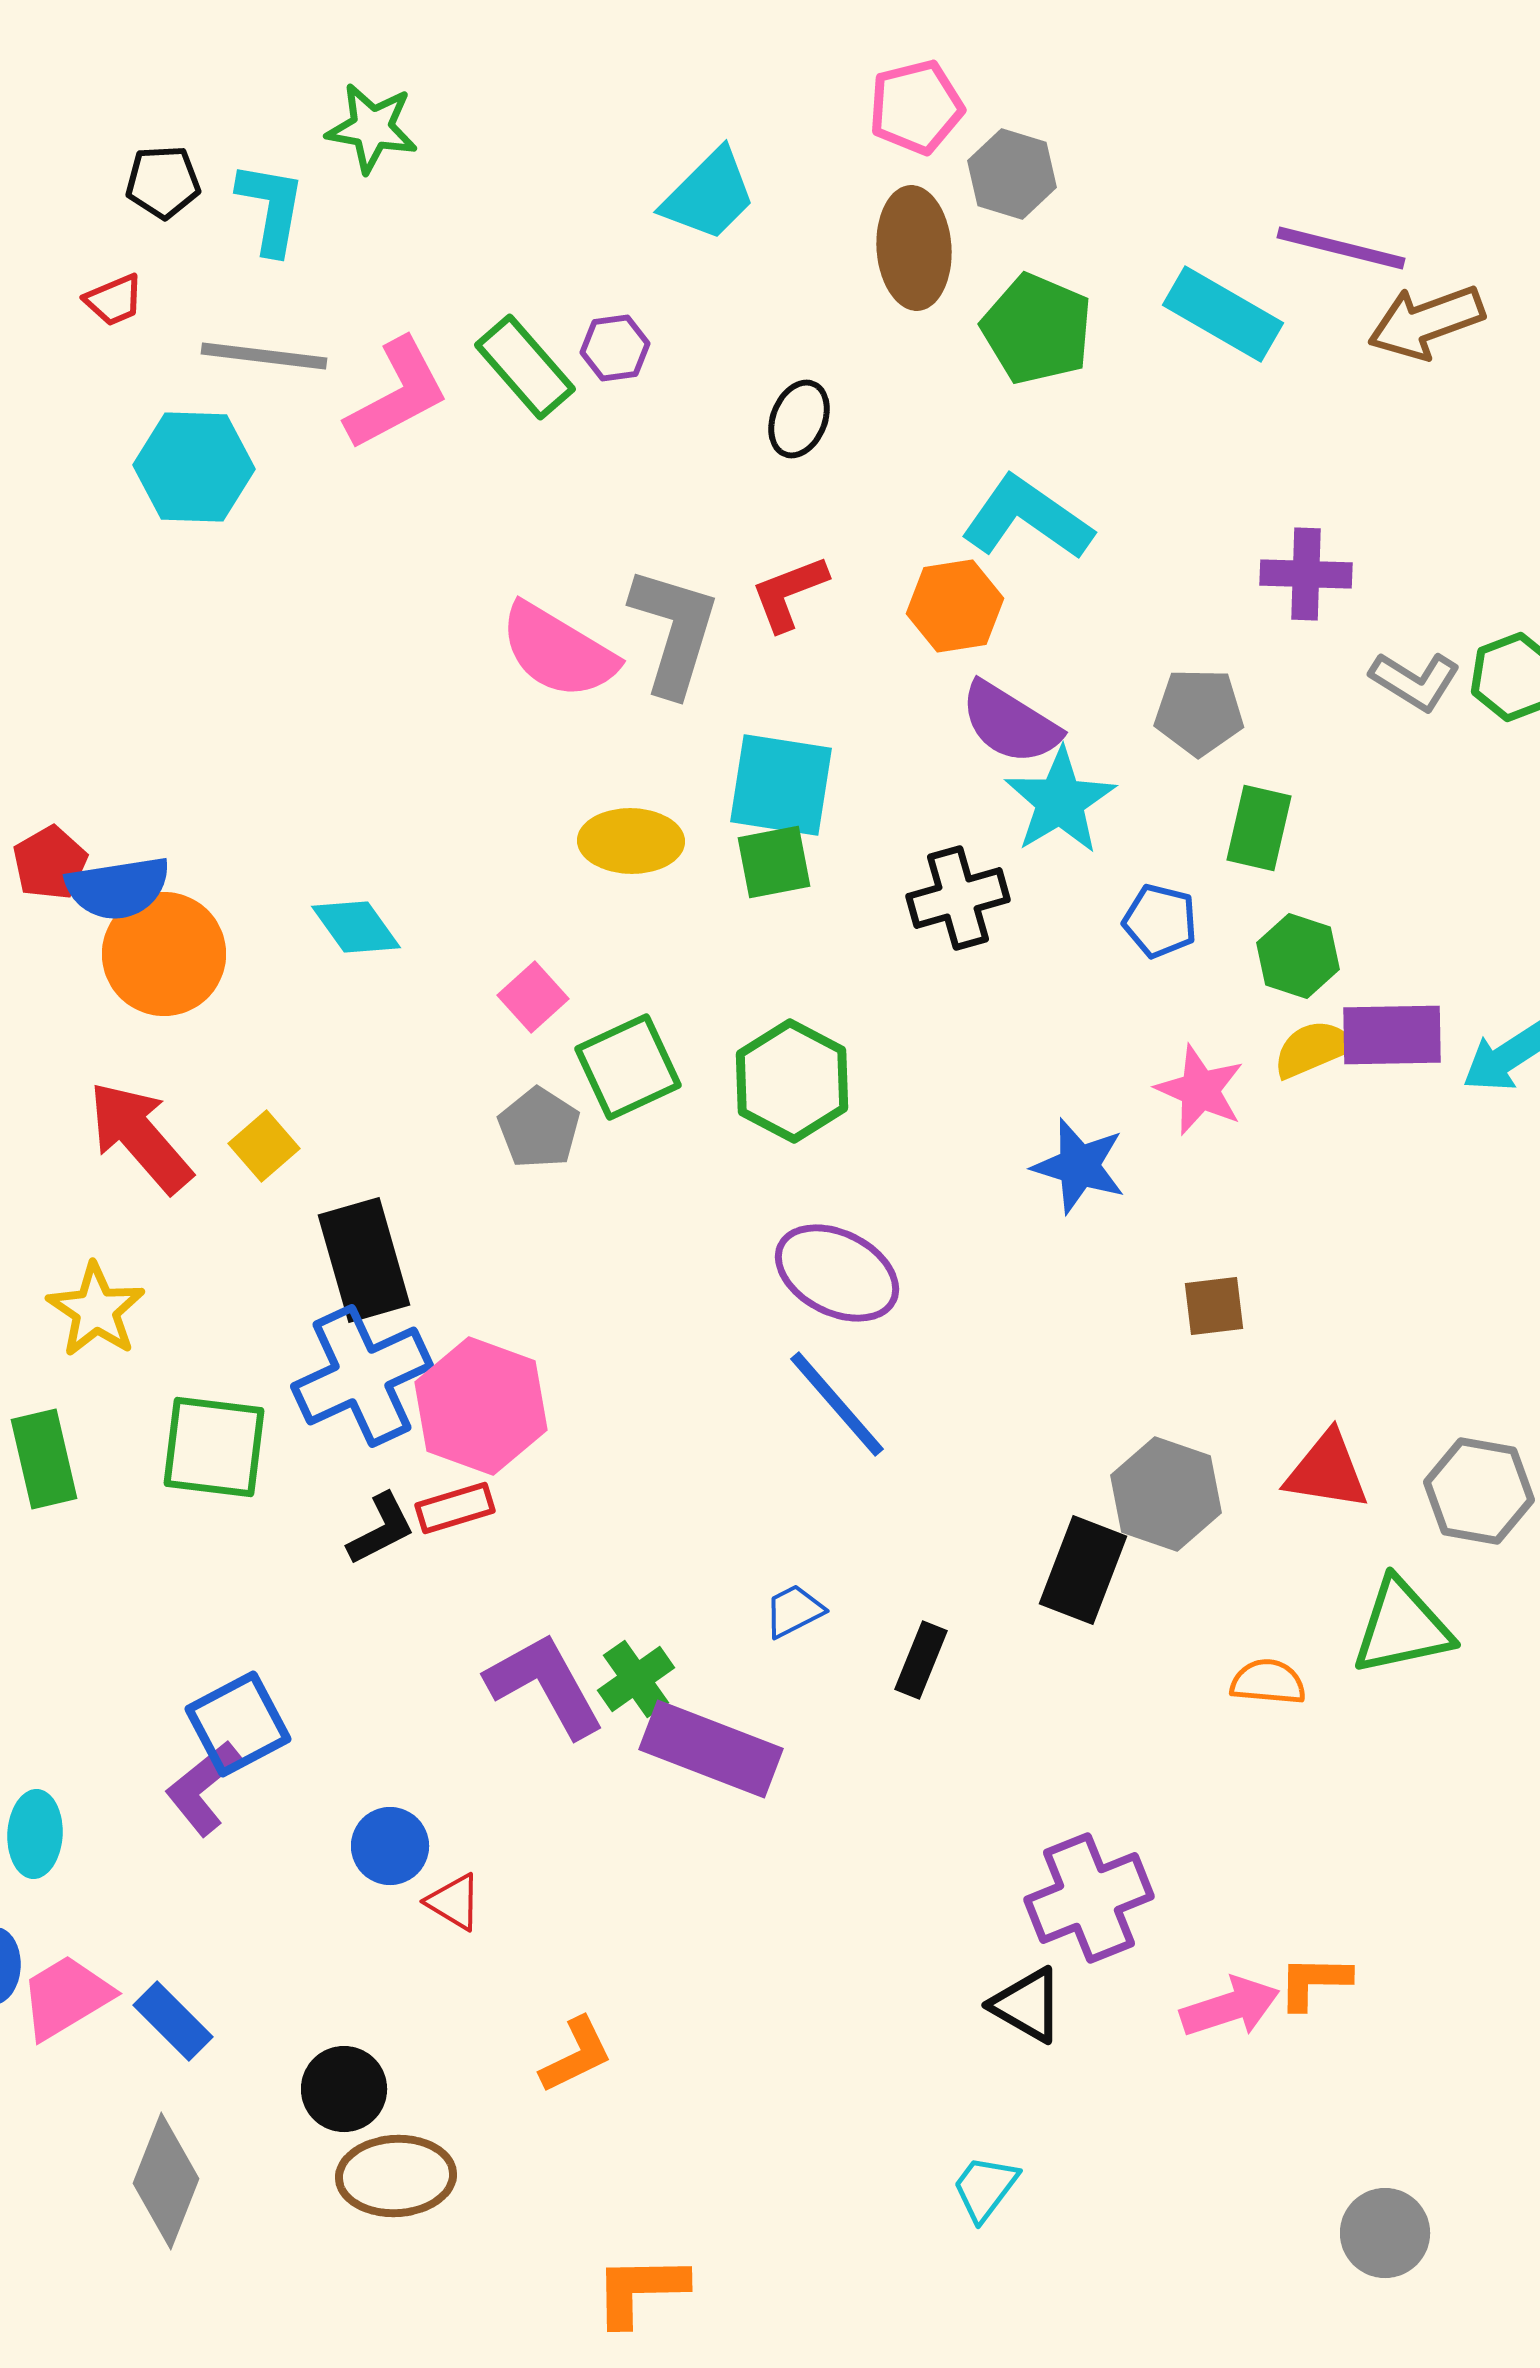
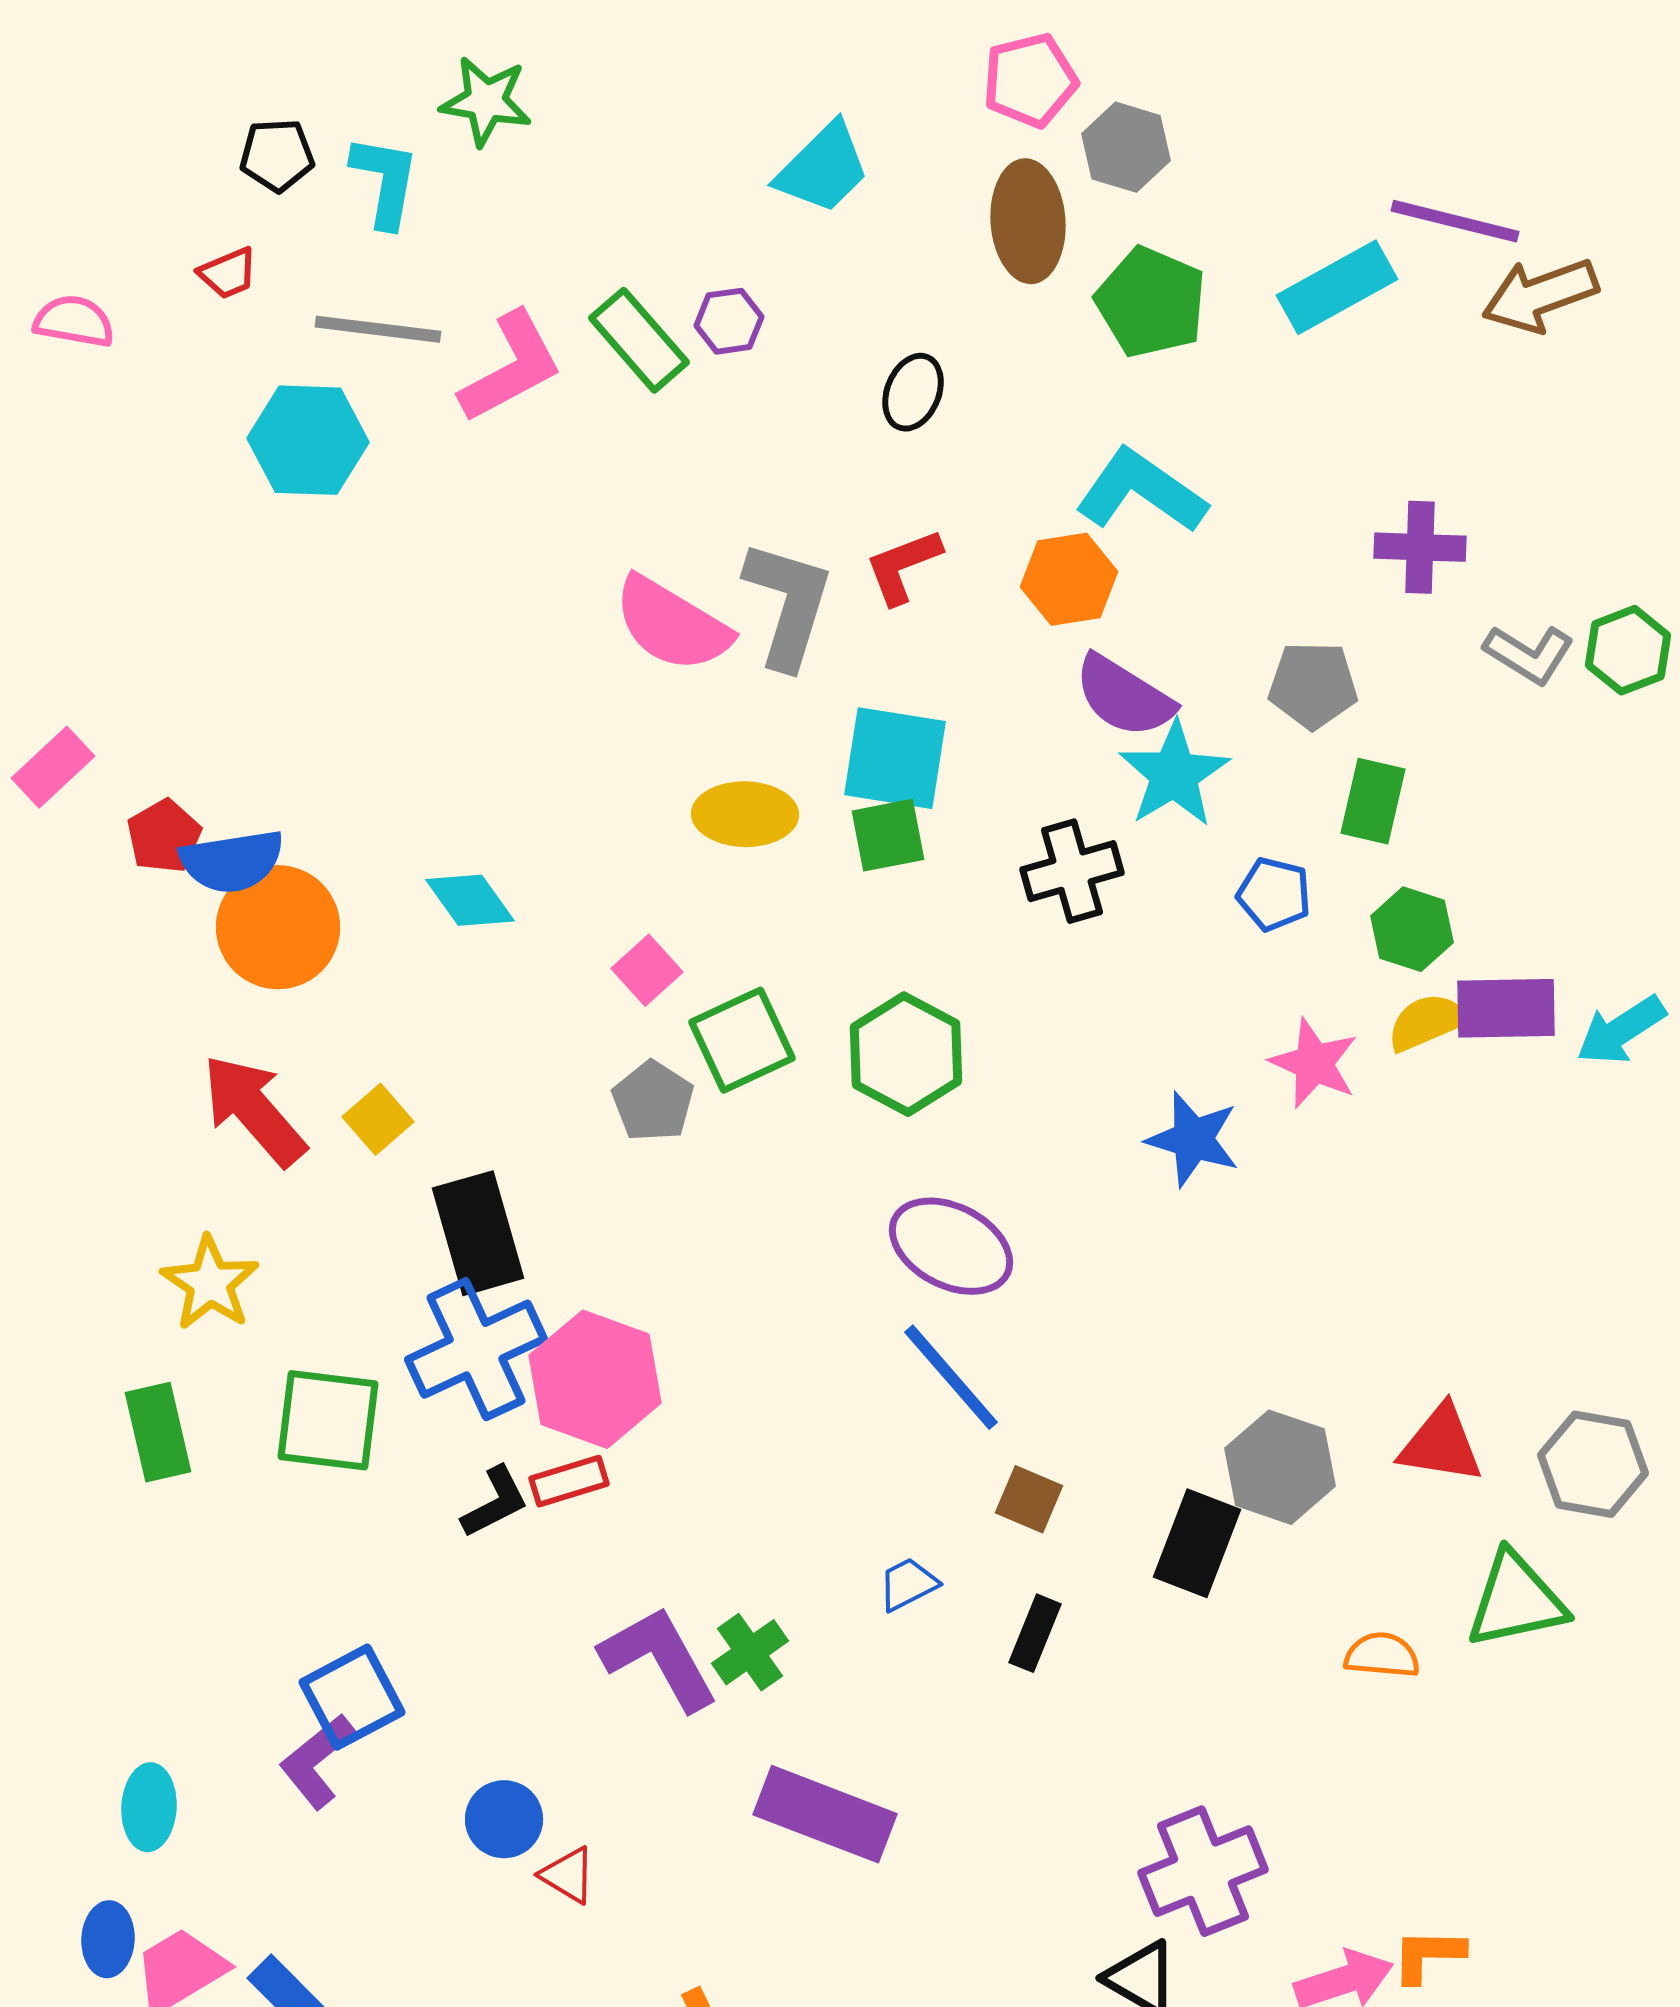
cyan rectangle: (1223, 314) -> (1337, 287), turned -59
brown square: (1214, 1306) -> (1029, 1499), moved, turned 30
purple rectangle: (711, 1749) -> (825, 1814), moved

